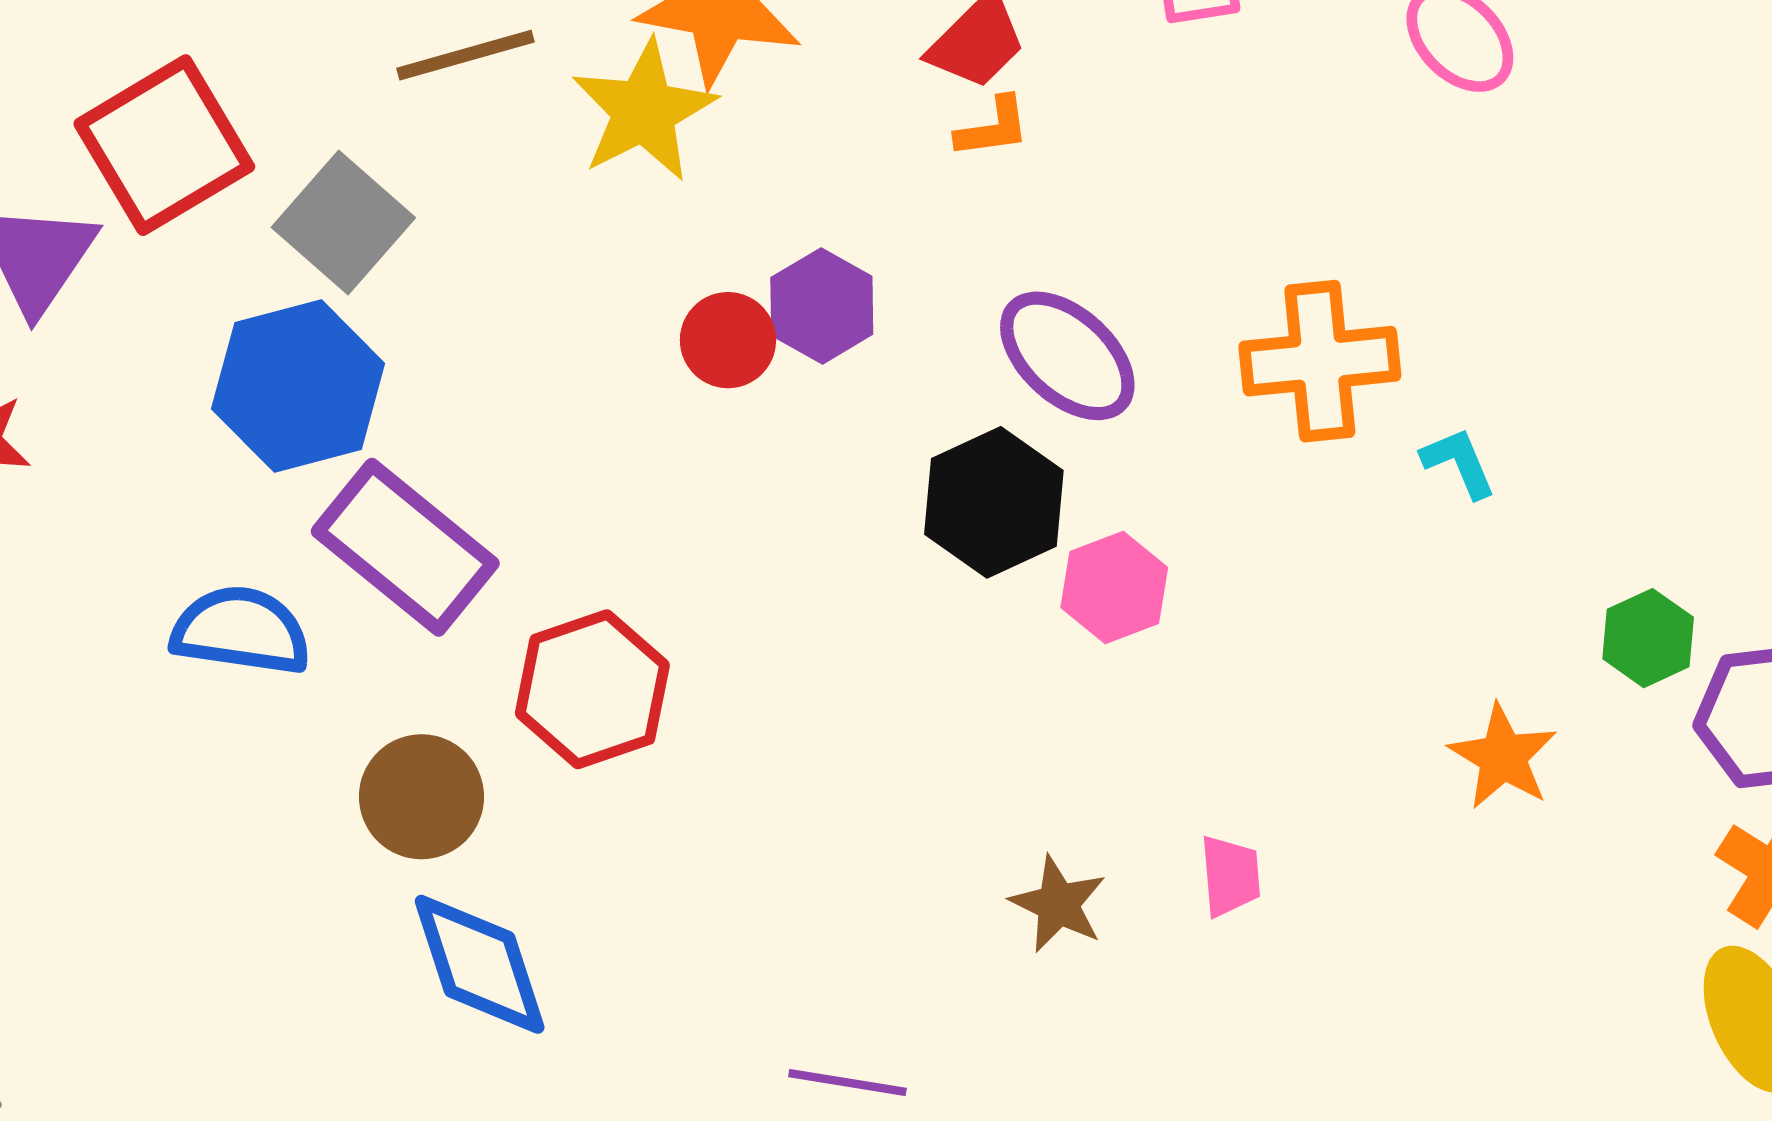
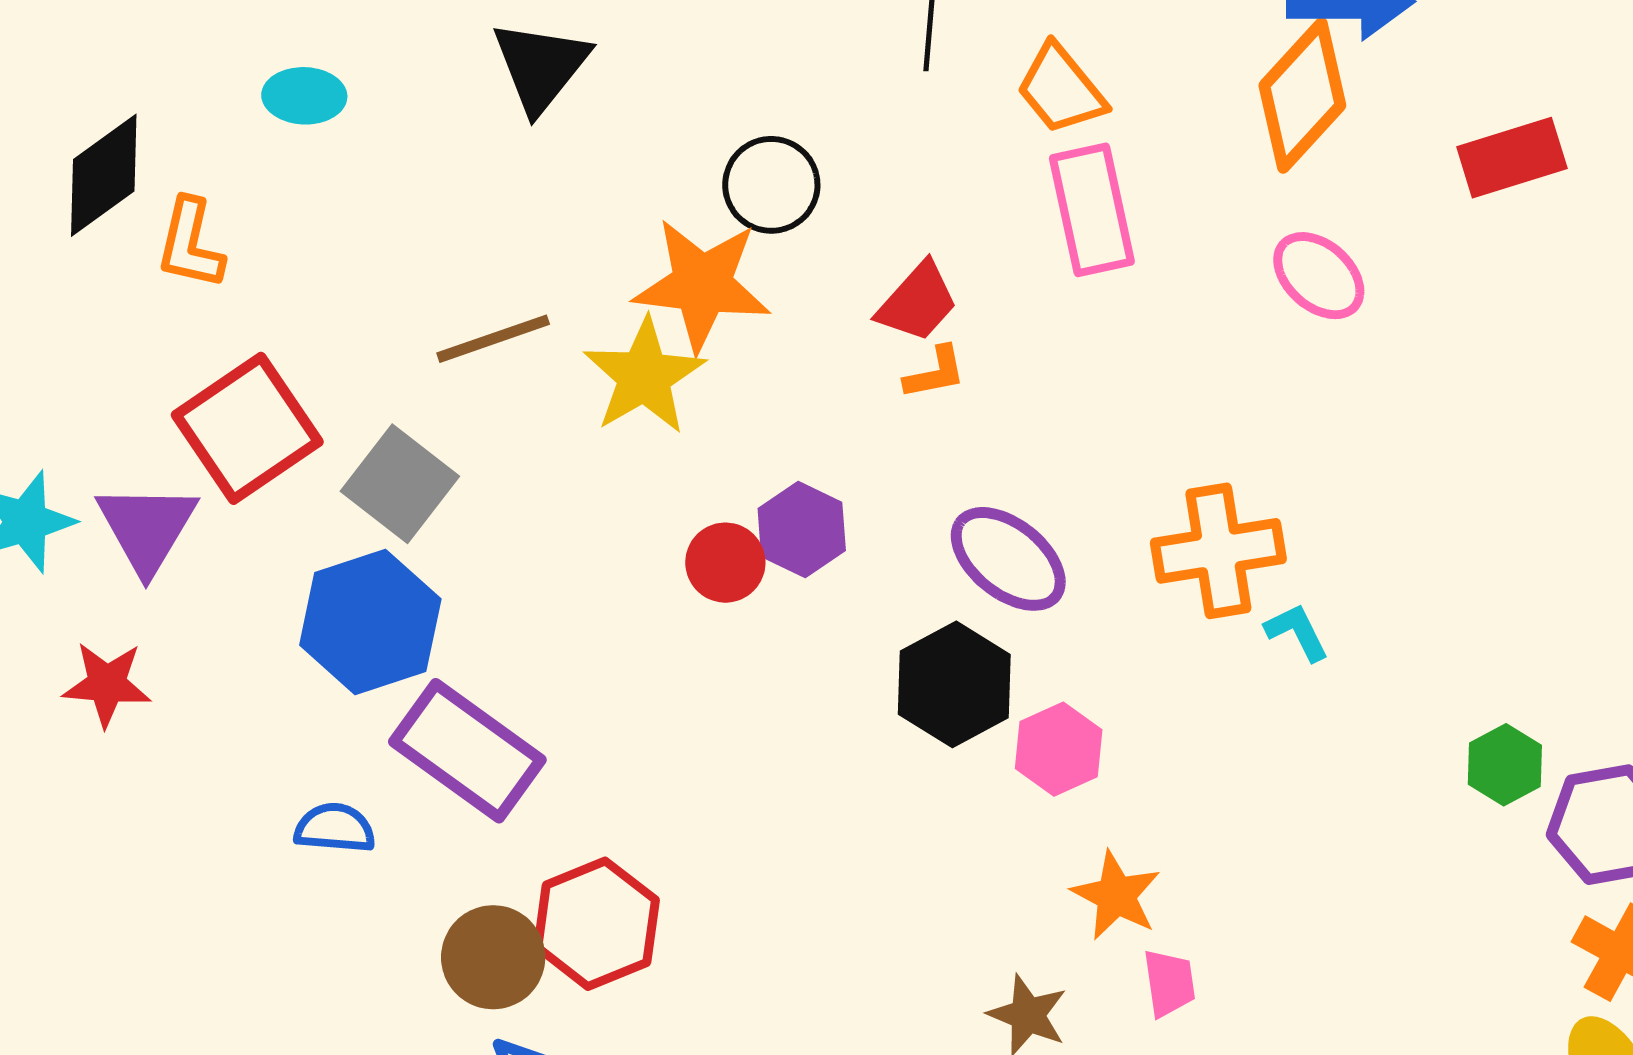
cyan L-shape: (1459, 463) -> (1297, 632), moved
blue semicircle: (241, 631) -> (335, 828), size x0.7
red hexagon: (592, 689) -> (597, 924), moved
orange star: (1503, 757) -> (1116, 896), moved

